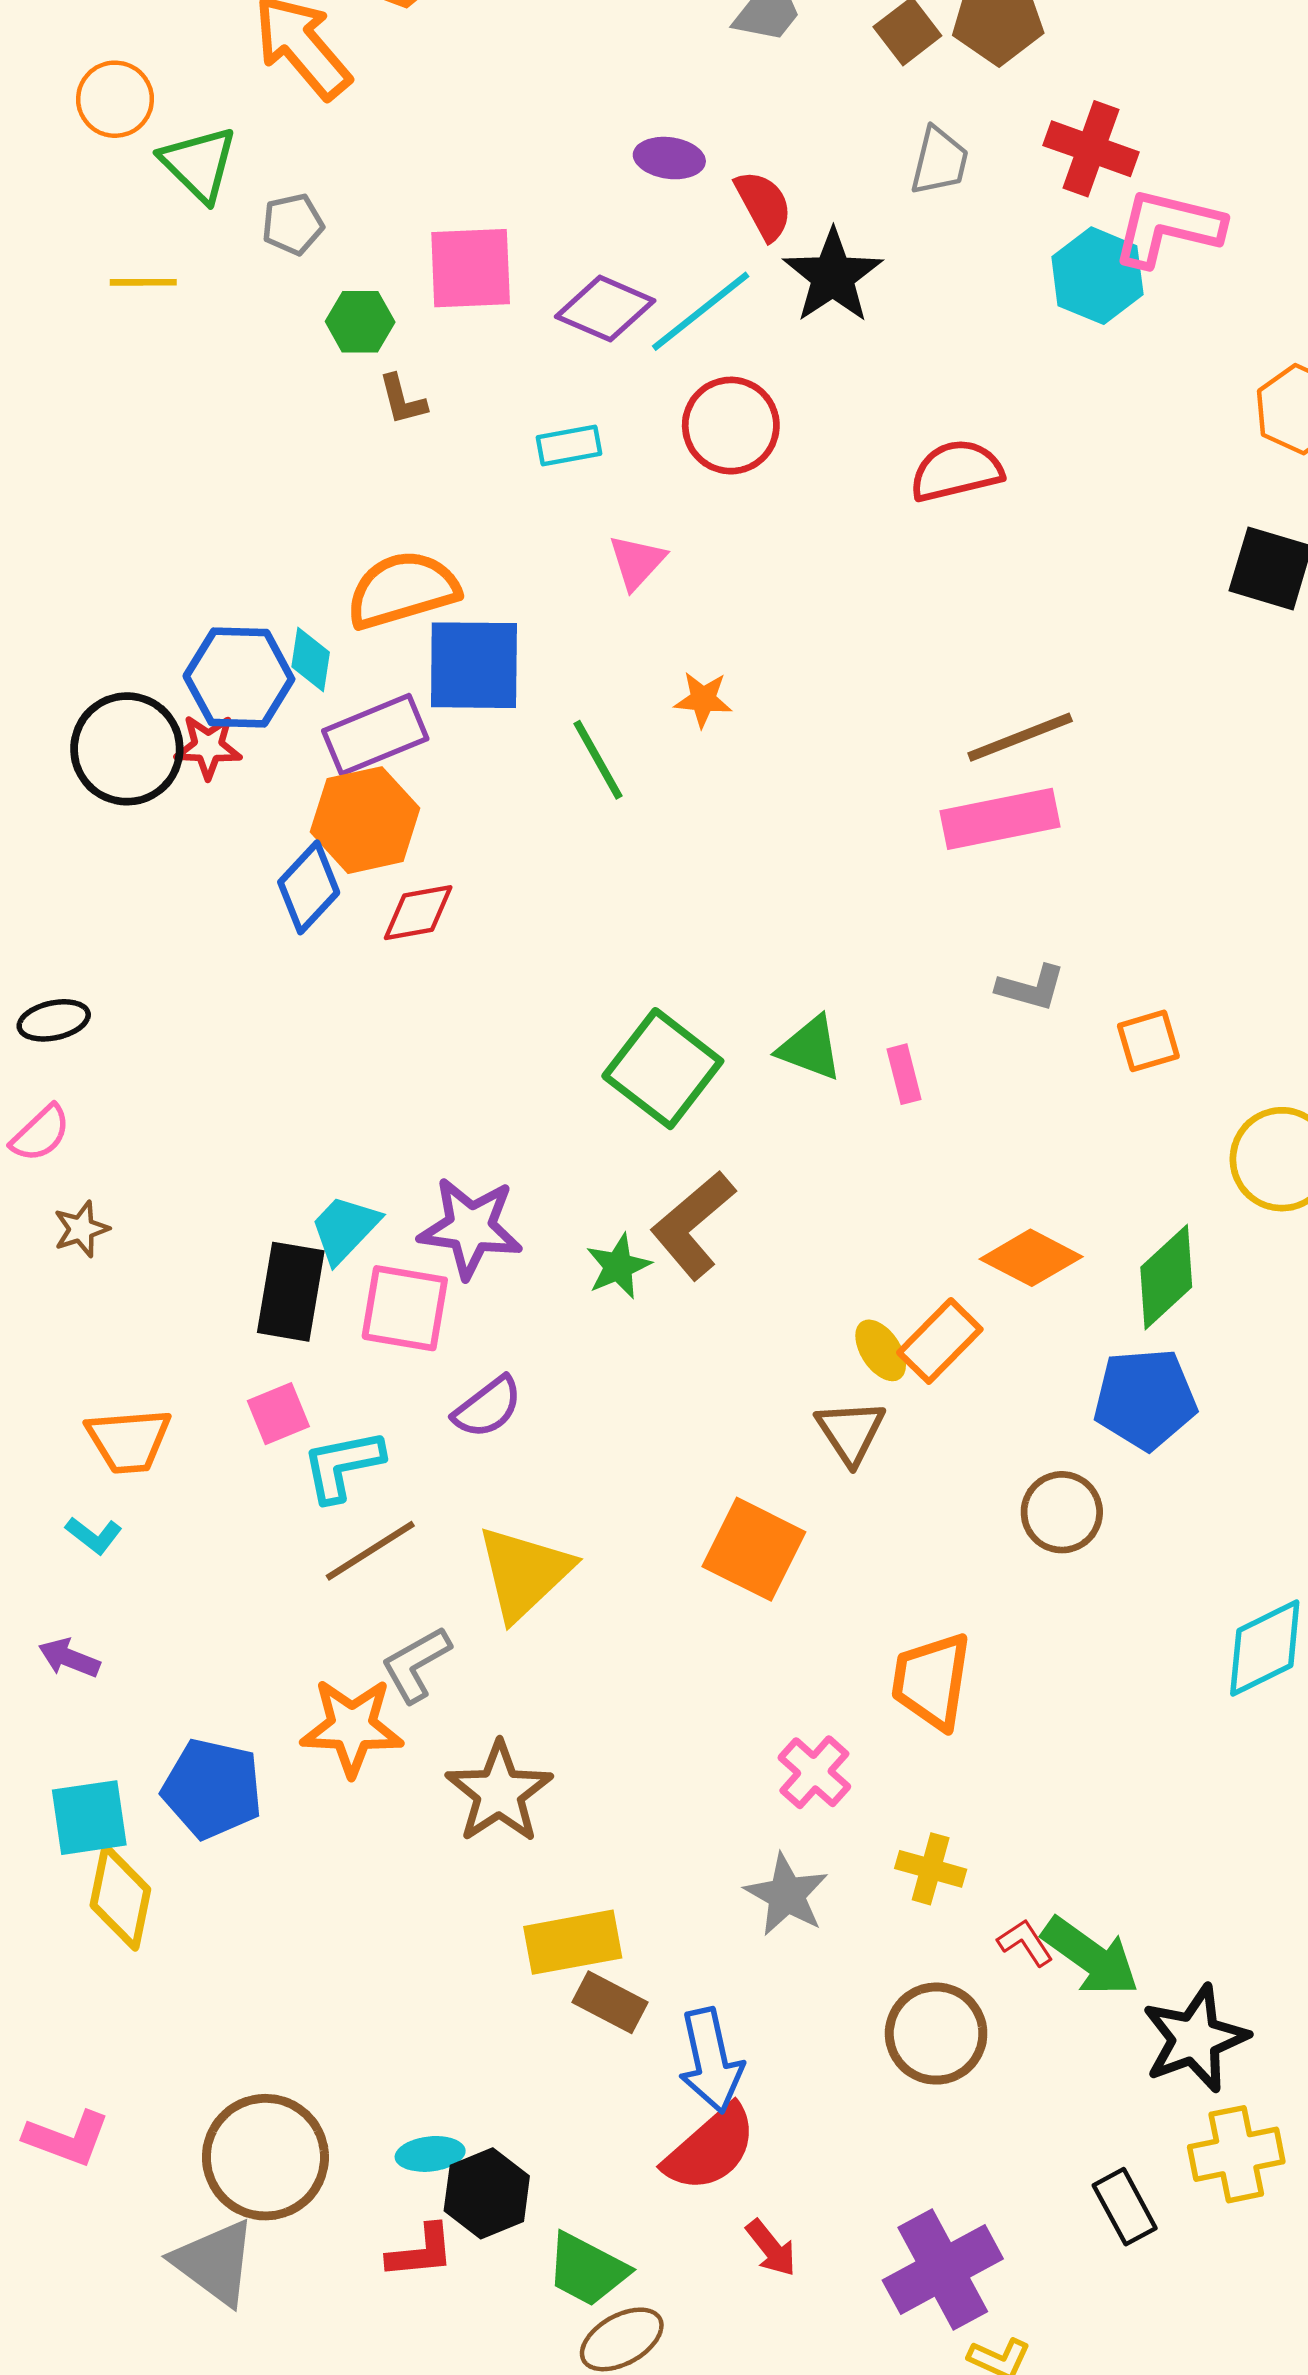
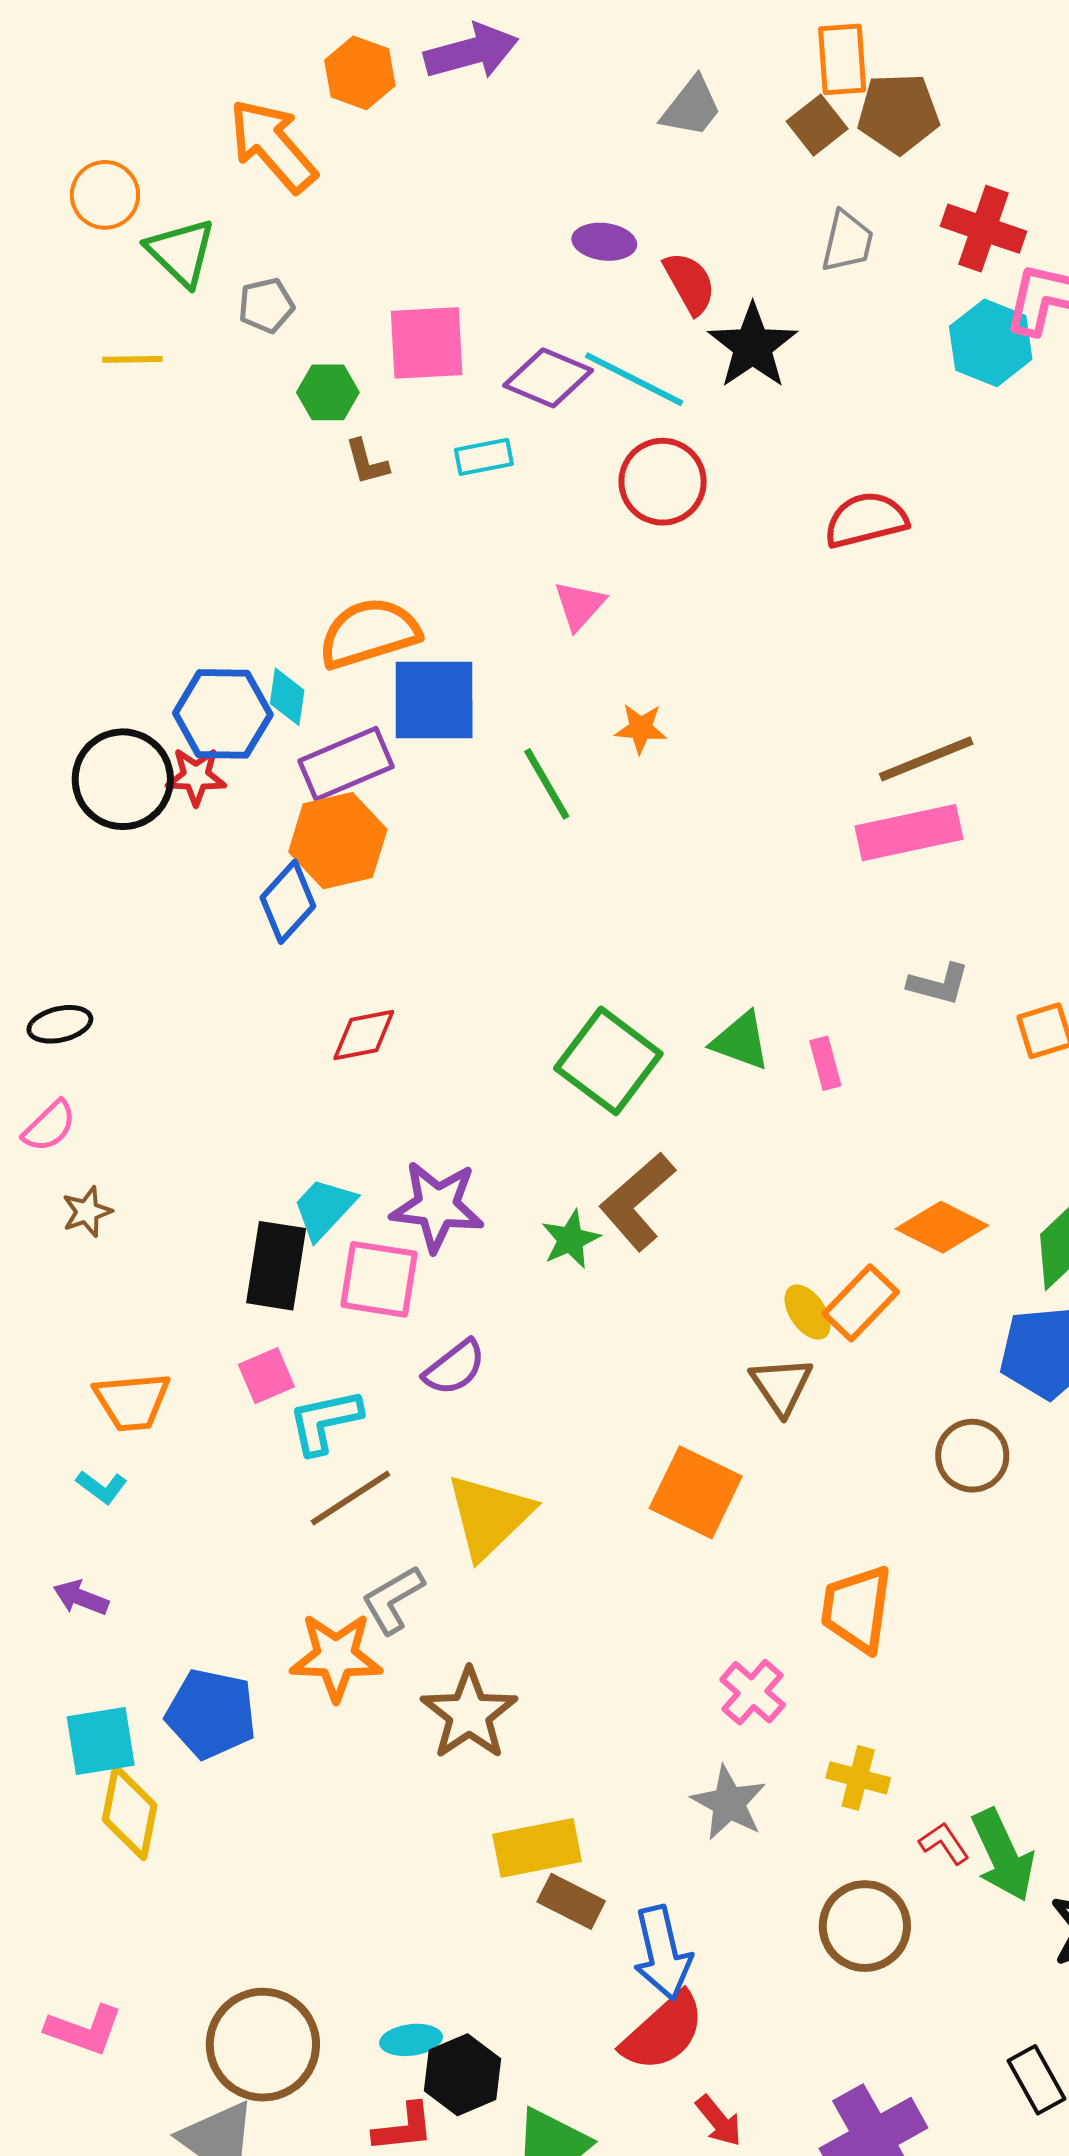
cyan line: (701, 311) -> (634, 379), turned 66
cyan rectangle: (569, 445) -> (484, 457), moved
red diamond: (418, 913) -> (364, 1035), moved
green arrow: (1091, 1957) -> (1003, 1855), turned 30

